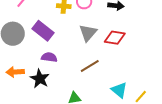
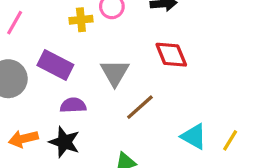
gray triangle: (88, 33) -> (115, 73), moved
red diamond: (115, 38) -> (171, 55), turned 70

